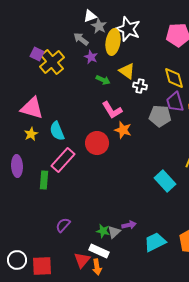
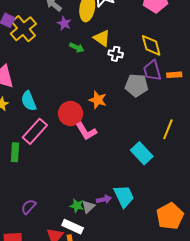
pink L-shape: (112, 110) -> (86, 131), moved
purple semicircle: (63, 225) -> (29, 207), moved
cyan trapezoid: (155, 242) -> (124, 196), moved, turned 90

